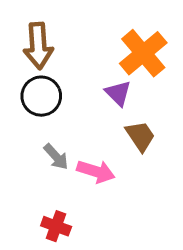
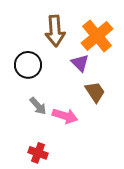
brown arrow: (38, 46) -> (55, 31), moved

